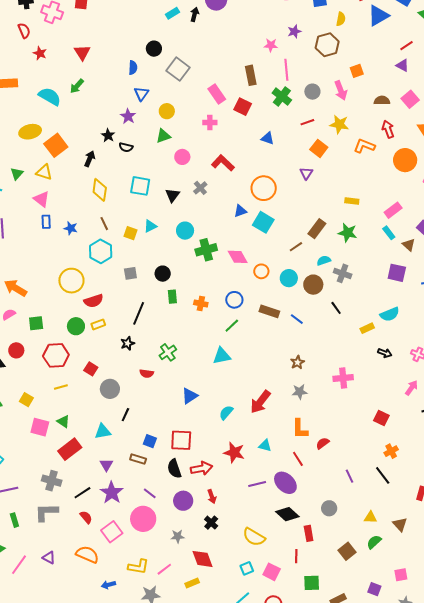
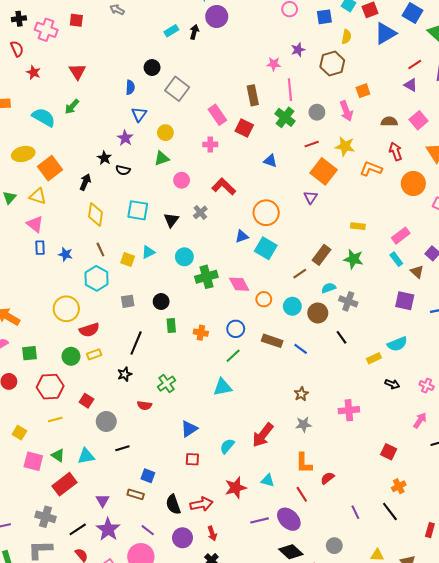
orange square: (319, 148) -> (324, 171), size x1.4
black line: (125, 415) -> (122, 448), turned 48
cyan triangle: (103, 431) -> (86, 456), moved
red square: (181, 440) -> (192, 459), moved, size x0.6
red star: (234, 453) -> (236, 488), turned -30

